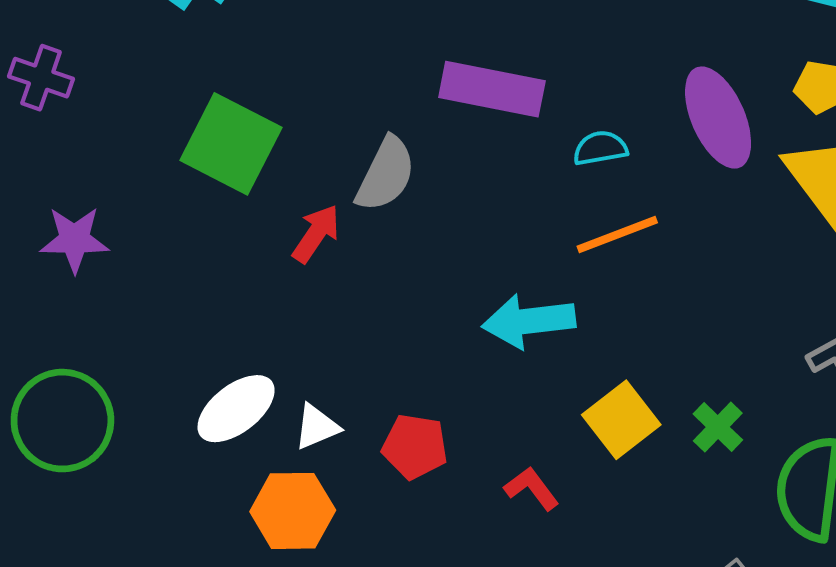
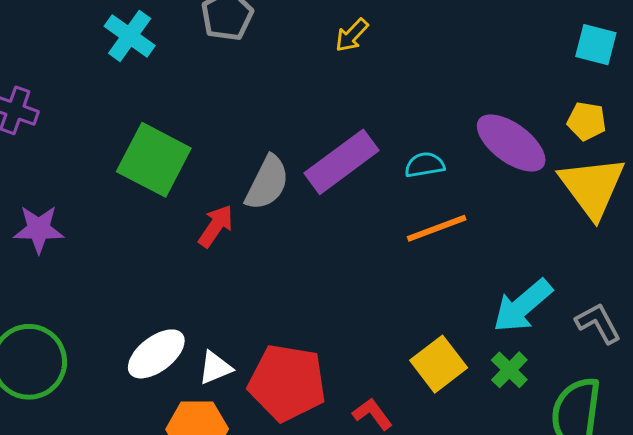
purple rectangle: (492, 89) -> (342, 162), moved, turned -48
purple ellipse: (718, 118) -> (511, 143), turned -30
cyan arrow: (529, 321) -> (523, 306), moved, turned -34
red pentagon: (415, 447) -> (287, 383), size x1.6

